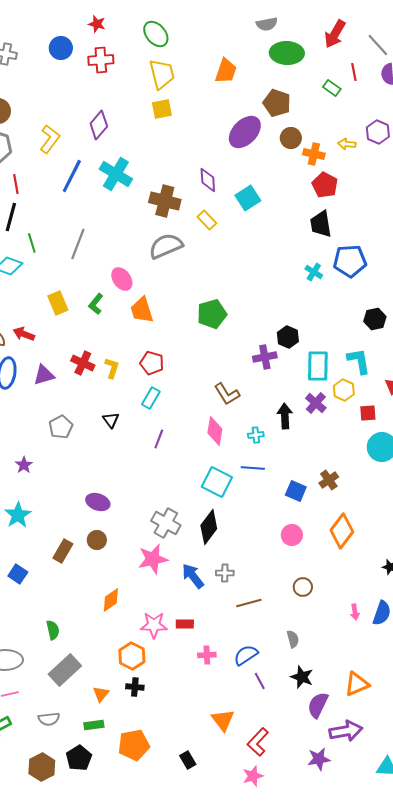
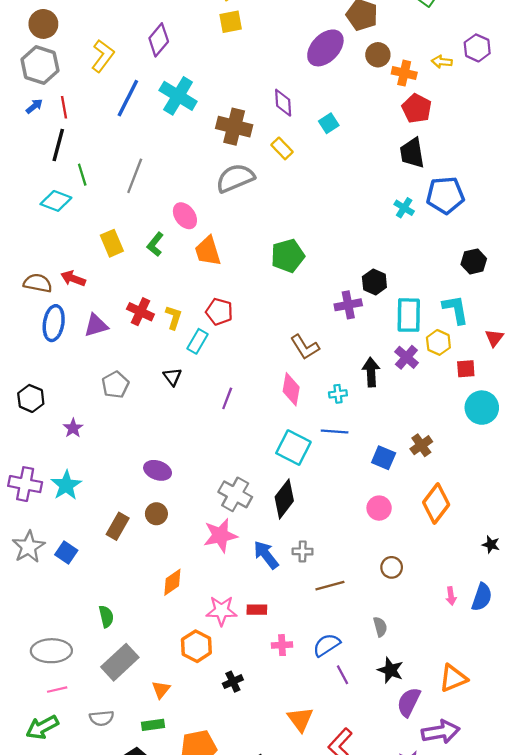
cyan square: (248, 198) -> (329, 123), size x0.7
cyan rectangle: (151, 398) -> (198, 341), moved
black cross: (135, 687) -> (233, 682), moved, turned -30

